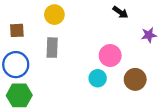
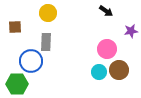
pink circle: (110, 56) -> (107, 49), moved
blue circle: (16, 65) -> (31, 61), moved
cyan circle: (98, 78) -> (99, 72), moved

